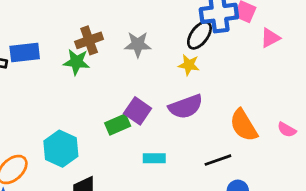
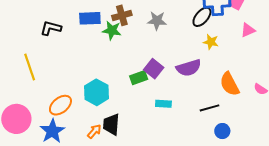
pink triangle: (270, 38) -> (248, 30), moved
blue rectangle: (25, 53) -> (90, 18), moved
yellow star: (189, 65) -> (211, 42), moved

